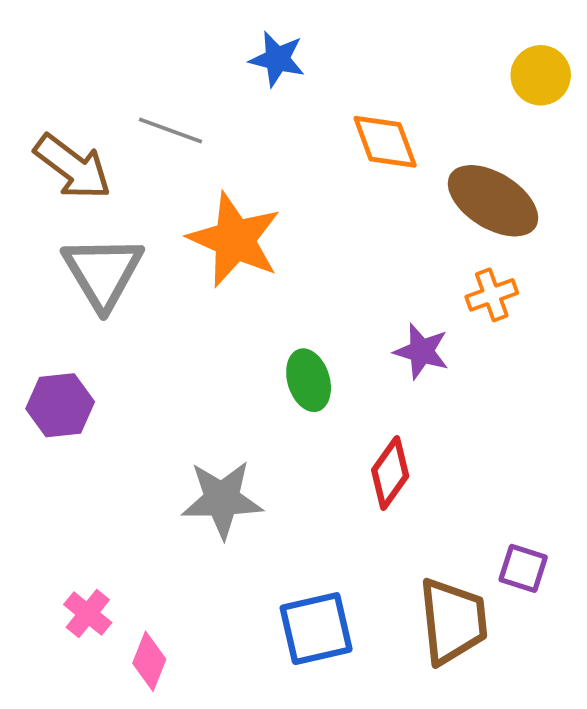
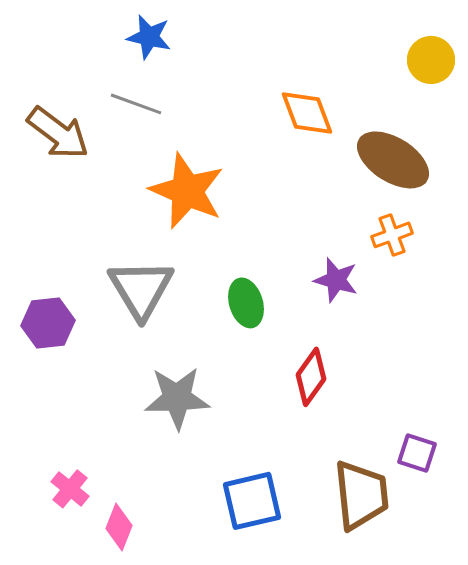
blue star: (277, 59) -> (149, 37), moved
gray triangle: (103, 272) -> (141, 289), moved

